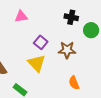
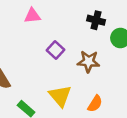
yellow triangle: (37, 63) -> (60, 96), moved
orange semicircle: (74, 83) -> (95, 104), turned -128

